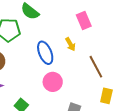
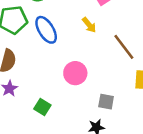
blue ellipse: (45, 53) -> (46, 30), moved

